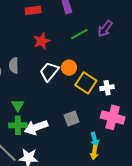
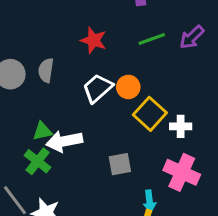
red star: (42, 41) -> (94, 40), turned 30
green triangle: (18, 105) -> (42, 131), turned 40
green cross: (18, 125) -> (38, 161), turned 30
white arrow: (36, 127) -> (64, 141), moved

